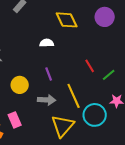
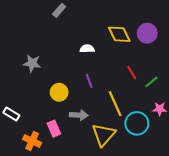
purple circle: (105, 17) -> (147, 33), moved
yellow diamond: (67, 20) -> (119, 34), moved
gray arrow: (47, 100) -> (79, 115), moved

